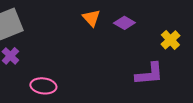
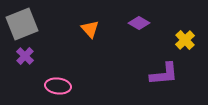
orange triangle: (91, 18) -> (90, 29), moved

